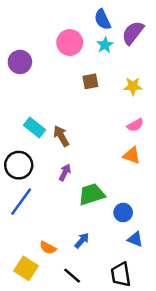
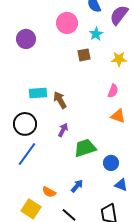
cyan star: (105, 45) -> (96, 34), moved
pink semicircle: (135, 125) -> (113, 91), moved, turned -40
cyan rectangle: (34, 128) -> (38, 93), turned -42

